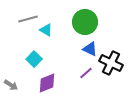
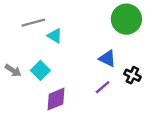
green circle: (85, 22) -> (126, 19), moved
black cross: (111, 63) -> (132, 75), size x0.6
gray arrow: (11, 85) -> (13, 70), moved

